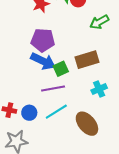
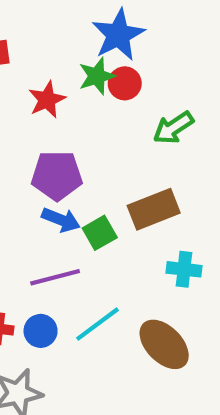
blue arrow: (43, 61) -> (61, 220), size x0.7
purple line: (53, 88) -> (55, 277), moved
cyan cross: (99, 89) -> (184, 269), turned 35

